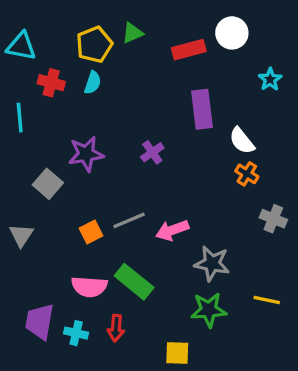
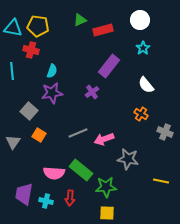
yellow pentagon: (94, 45) -> (38, 26), moved, turned 30
red rectangle: (189, 50) -> (103, 30), moved
cyan star: (270, 79) -> (143, 48), moved
cyan semicircle: (93, 83) -> (52, 71), moved
purple rectangle: (202, 109) -> (109, 66), moved, turned 45
orange cross: (247, 174) -> (141, 114), moved
orange square: (91, 232) -> (39, 135), moved, turned -32
green star: (209, 310) -> (106, 187), moved

